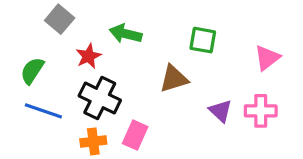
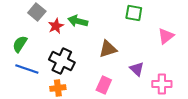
green square: (203, 40) -> (134, 13), moved
red star: (89, 56) -> (56, 26), moved
pink cross: (261, 111) -> (162, 84), moved
pink rectangle: (135, 135) -> (104, 85), moved

